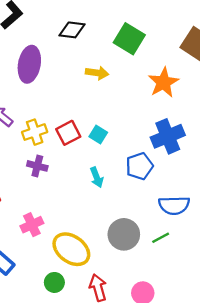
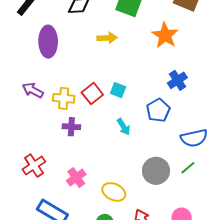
yellow cross: (35, 132) -> (64, 98), turned 35
blue cross: (168, 136) -> (177, 80), size x0.7
yellow ellipse: (71, 249) -> (114, 192), size x0.7

